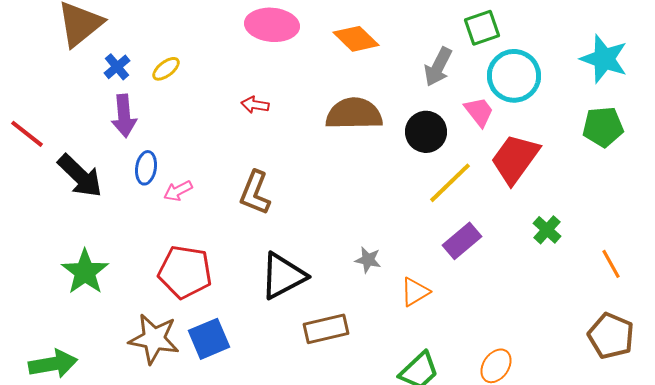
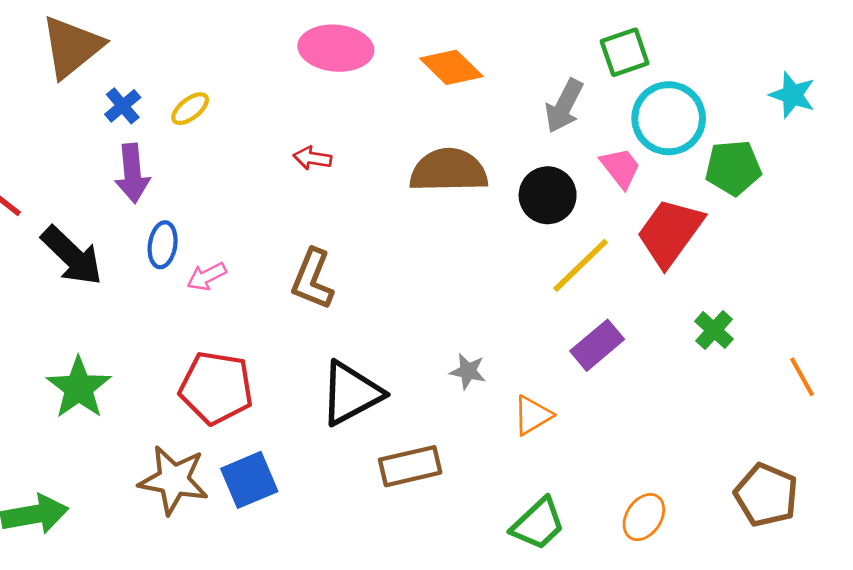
cyan star: (604, 59) -> (792, 95), size x0.7
green pentagon: (603, 127) -> (733, 168), moved
brown pentagon: (611, 336) -> (766, 495), moved

